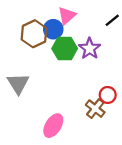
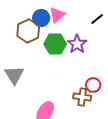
blue circle: (53, 29) -> (41, 18), moved
brown cross: (95, 109) -> (82, 97), turned -30

